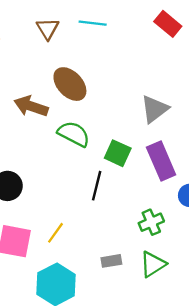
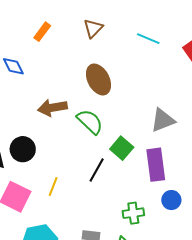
cyan line: (93, 23) -> (148, 39), moved
brown arrow: (31, 106) -> (52, 108), moved, turned -44
yellow line: (56, 233) -> (53, 186), moved, turned -30

